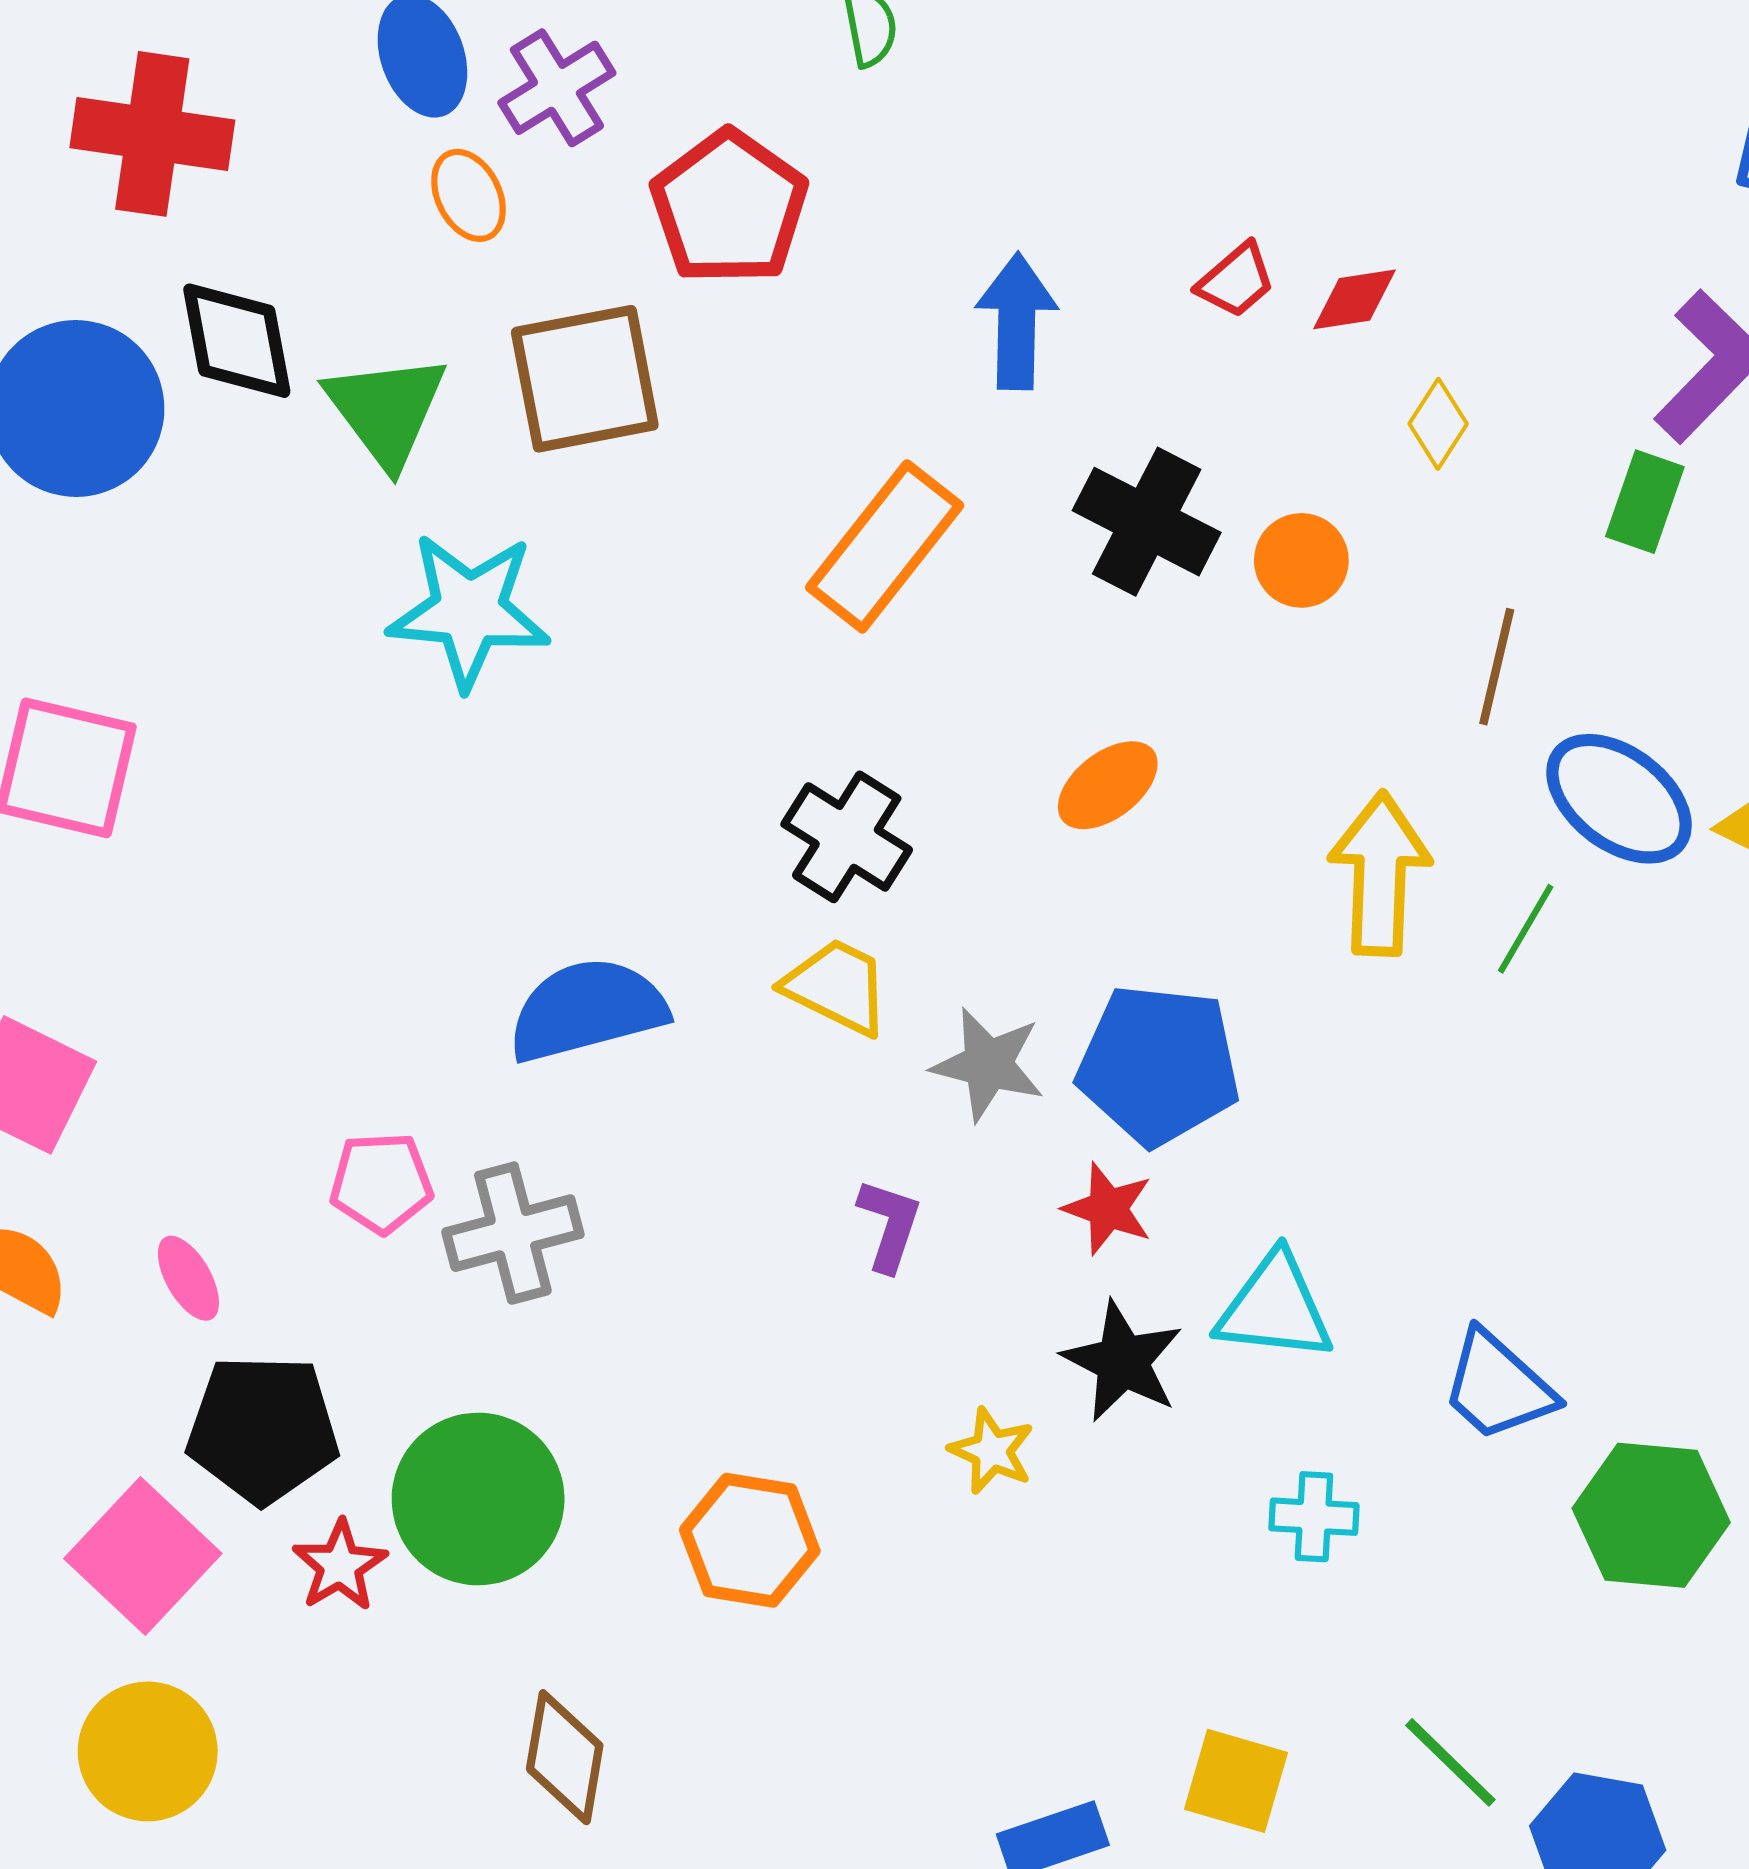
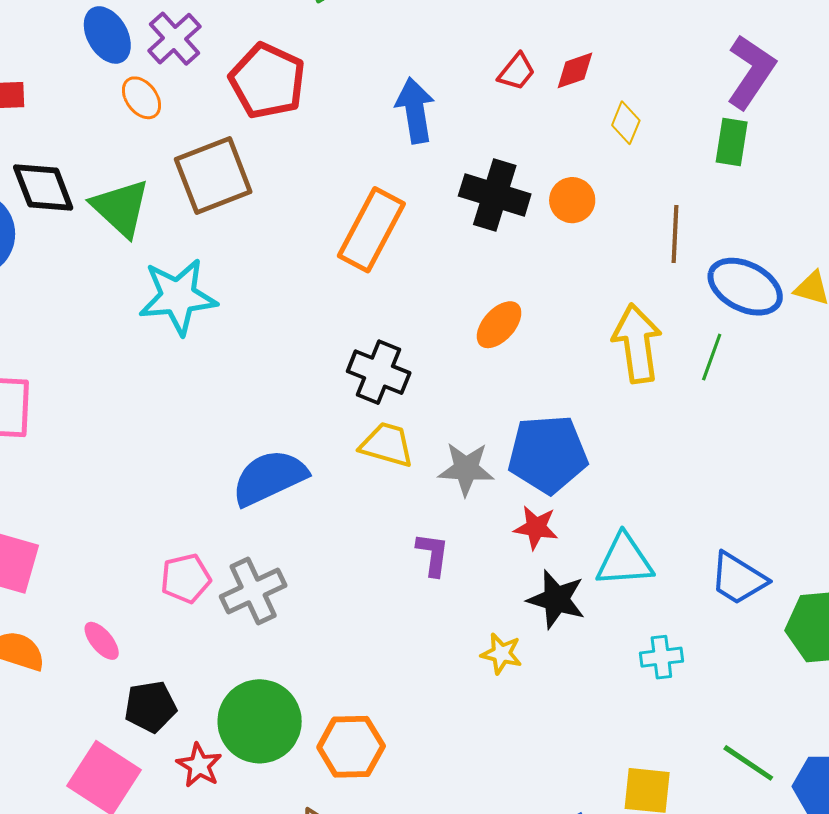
black pentagon: (263, 1429) -> (150, 707), size x0.7
orange hexagon: (750, 1540) -> (351, 747), moved

